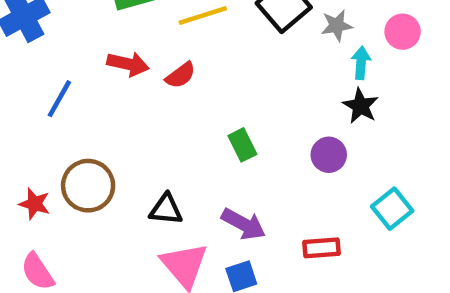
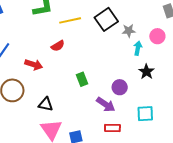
red arrow: (128, 64) -> (34, 65), moved
black star: (361, 106) -> (147, 72), moved
cyan square: (392, 209) -> (145, 114), turned 30
purple arrow: (244, 224) -> (106, 105), moved

